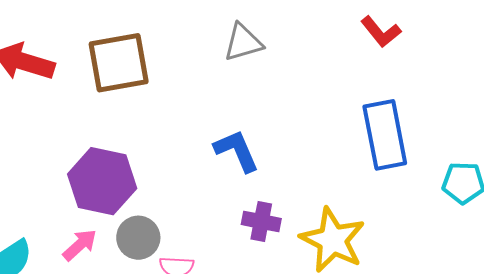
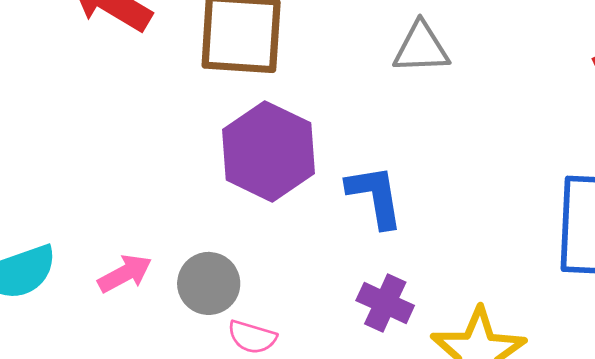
purple hexagon: (102, 181) -> (268, 151), moved

